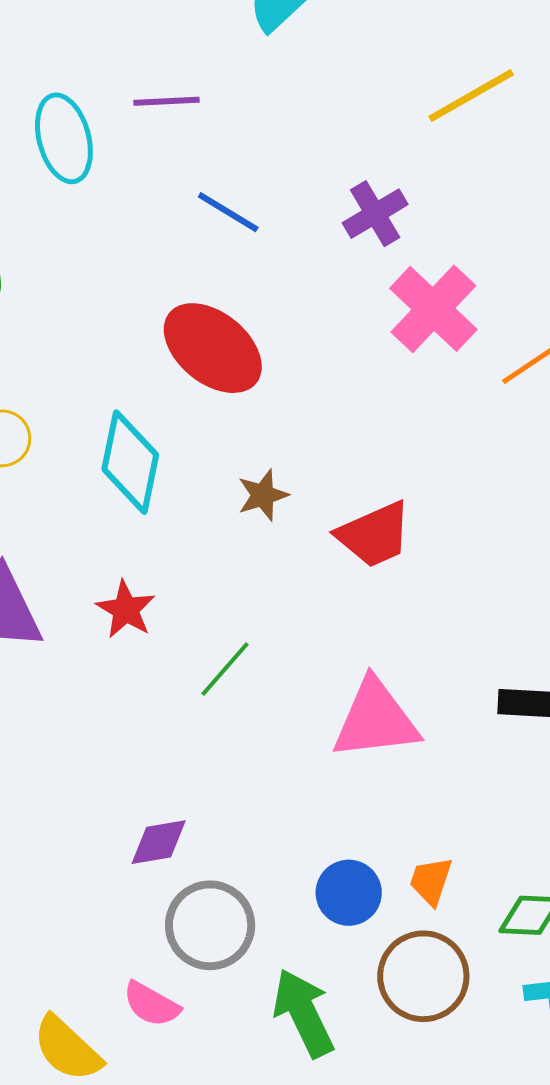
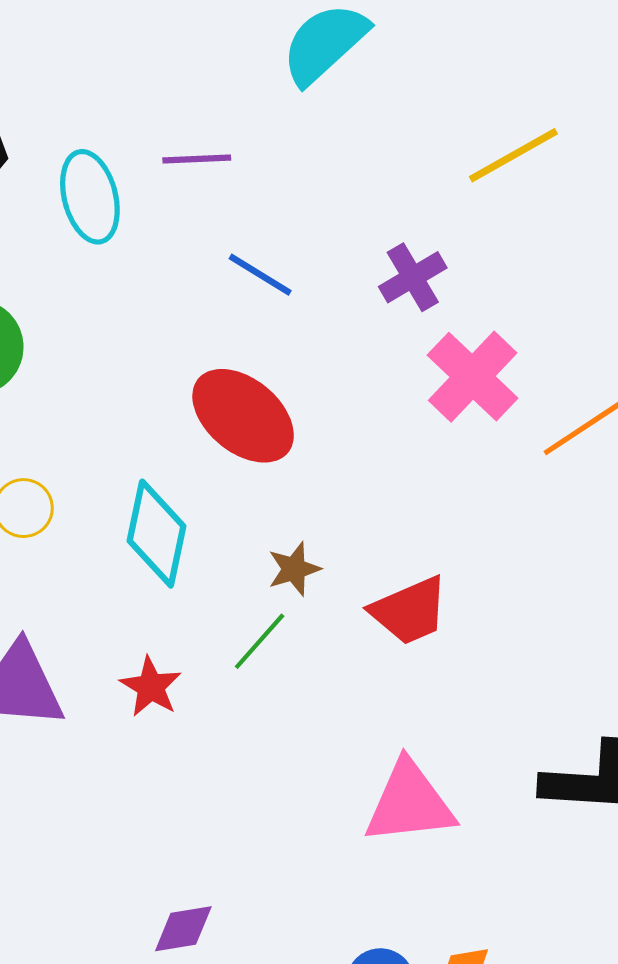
green line: (225, 669) -> (260, 641), moved

